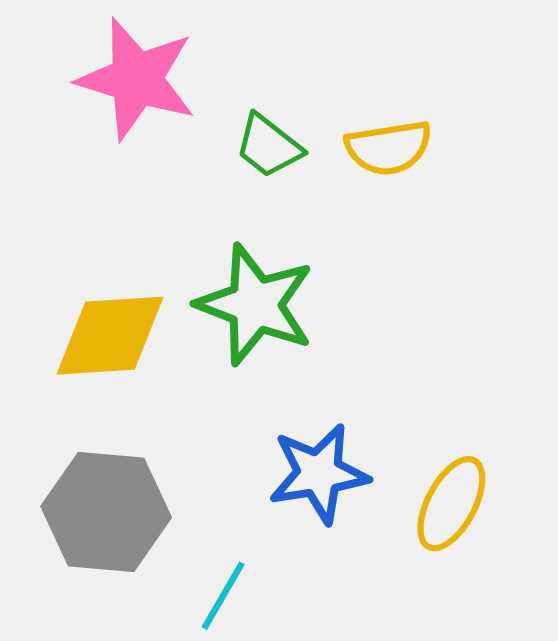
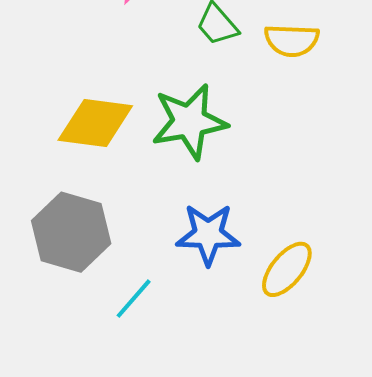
green star: (255, 305) -> (189, 122), turned 30

